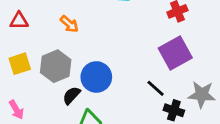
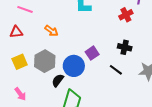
purple square: (175, 53) -> (92, 53), moved, size x0.6
black cross: (174, 110) -> (125, 47), moved

